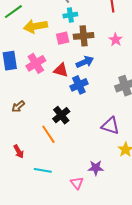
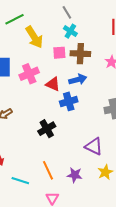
cyan cross: (70, 15) -> (70, 31), turned 32
yellow arrow: (35, 26) -> (34, 37), turned -120
orange line: (48, 134) -> (48, 170), moved
purple star: (96, 168) -> (75, 175), moved

